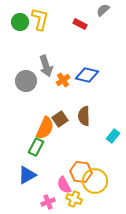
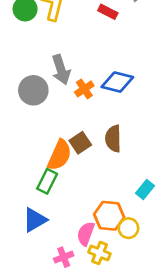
cyan rectangle: (113, 136) -> (145, 190), moved
yellow circle: (95, 181) -> (128, 228), size x0.6
pink semicircle: (64, 185) -> (86, 234), turned 48

